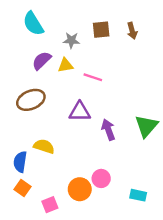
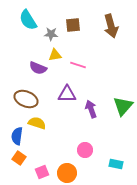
brown square: (101, 30) -> (73, 25), moved
brown arrow: (132, 31) -> (111, 26), size x1.6
gray star: (71, 40) -> (51, 34), moved
purple semicircle: (42, 61) -> (38, 68), moved, turned -114
brown ellipse: (31, 100) -> (26, 99), moved, turned 45
orange circle: (80, 189) -> (67, 173), moved

